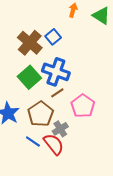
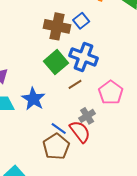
brown cross: (30, 43) -> (57, 26), turned -30
brown line: (57, 93) -> (75, 84), moved
brown pentagon: (41, 114) -> (56, 147), moved

